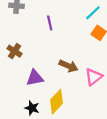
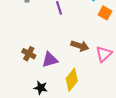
brown cross: (14, 51) -> (29, 54), moved
black star: (32, 108) -> (41, 88), moved

